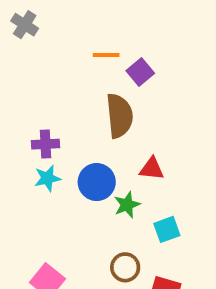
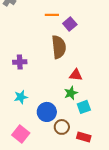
cyan star: (47, 178) -> (21, 97), moved
blue circle: (97, 182) -> (47, 112), moved
green star: (127, 205) -> (71, 93), moved

